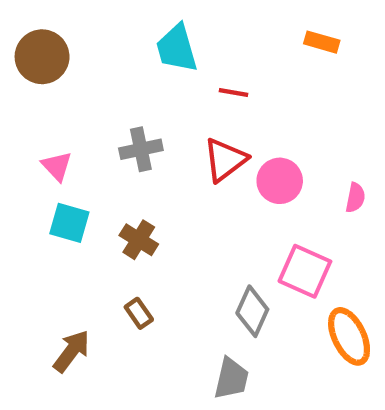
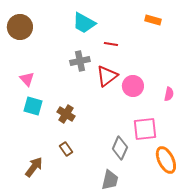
cyan trapezoid: (177, 48) -> (84, 23), turned -45
gray cross: (141, 149) -> (80, 61), moved
pink square: (305, 271) -> (145, 129), turned -30

